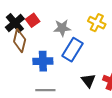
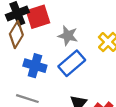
red square: (33, 20) -> (38, 17), size x1.5

